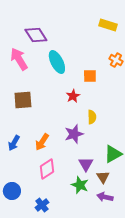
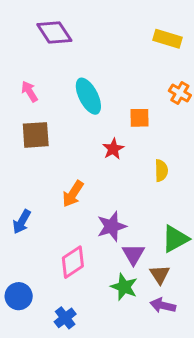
purple diamond: (36, 35) -> (54, 33), moved
pink arrow: (19, 59) -> (29, 91), size x0.6
brown square: (23, 100) -> (36, 135), moved
yellow semicircle: (92, 117) -> (161, 171), moved
purple star: (74, 134) -> (112, 226), moved
orange arrow: (42, 142) -> (73, 194), moved

